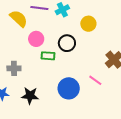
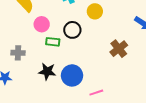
pink line: (95, 80) -> (96, 93), moved, turned -56
black star: (30, 96) -> (47, 72), moved

